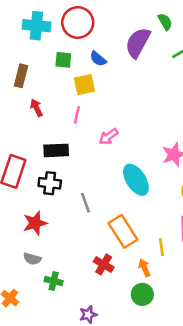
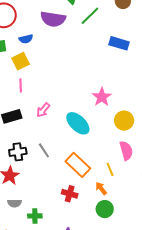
purple semicircle: (138, 43) -> (53, 19), turned -95
blue semicircle: (98, 59) -> (26, 39), turned -40
pink arrow: (109, 137) -> (43, 110), moved
black cross: (50, 183) -> (18, 152), moved

